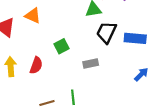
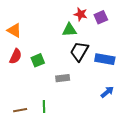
red semicircle: (36, 65) -> (16, 56), moved

